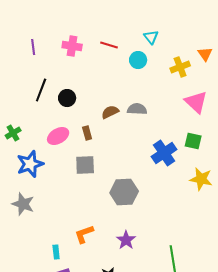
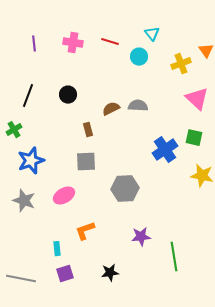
black line: (41, 90) -> (28, 96), moved
pink ellipse: (58, 136) -> (64, 196), moved
purple star: (126, 240) -> (141, 237), moved, turned 30

